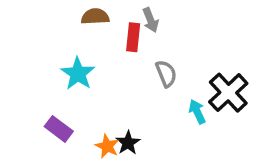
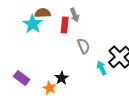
cyan star: (78, 74) -> (33, 24), moved
black star: (128, 143) -> (62, 78), moved

